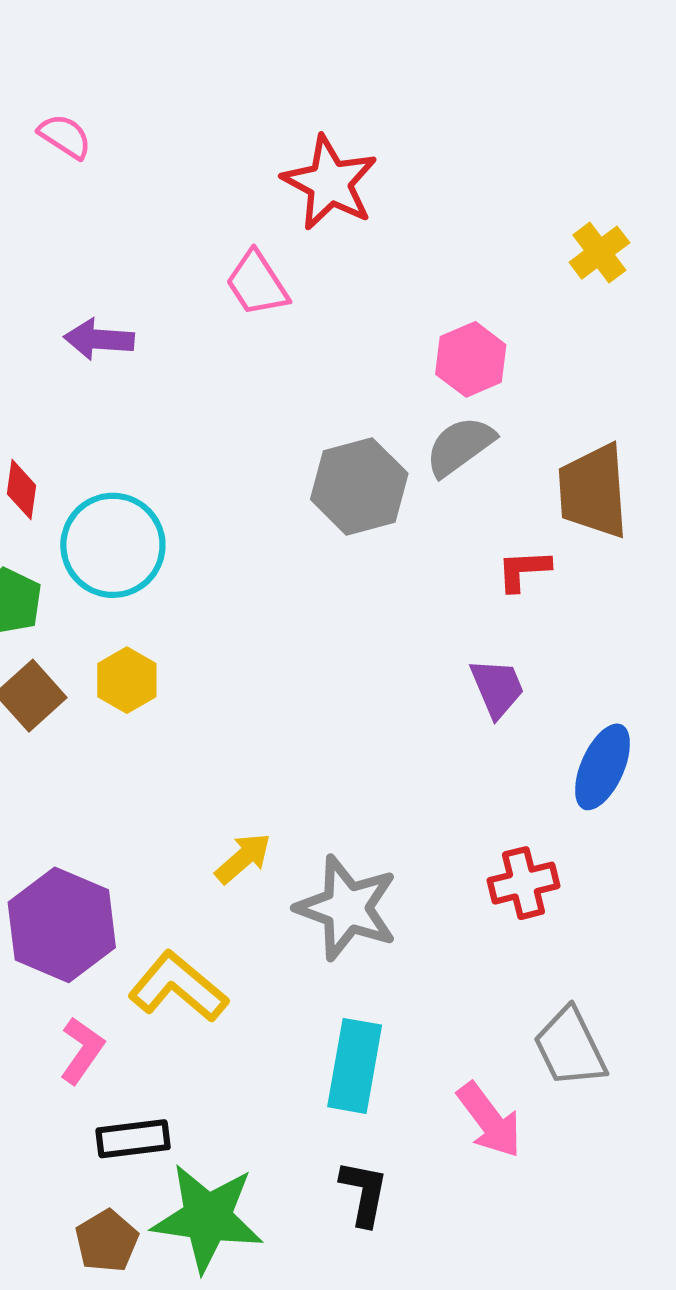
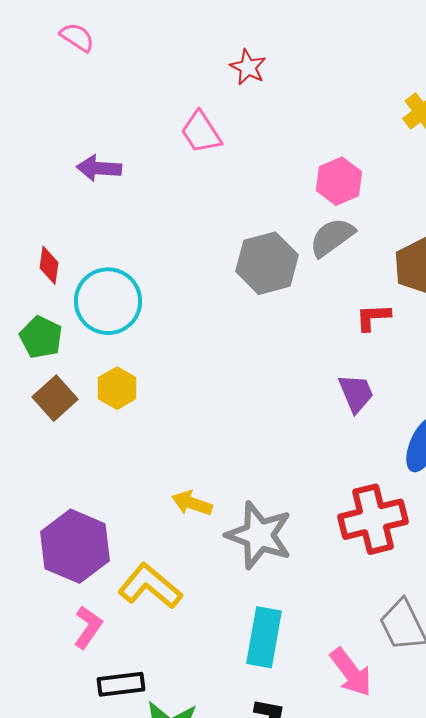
red star: (330, 183) -> (248, 67), size x0.6
yellow arrow: (243, 858) -> (192, 503), turned -120
red cross: (523, 883) -> (373, 519), size x1.5

